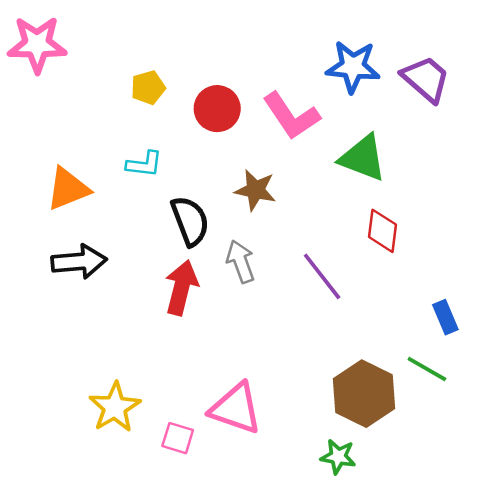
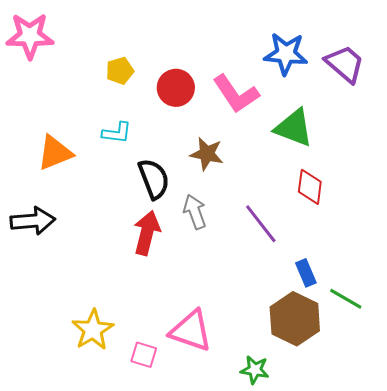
black arrow: (79, 262) -> (33, 221), moved
blue rectangle: (445, 317) -> (306, 273), moved
green star: (338, 457) -> (255, 370), moved

